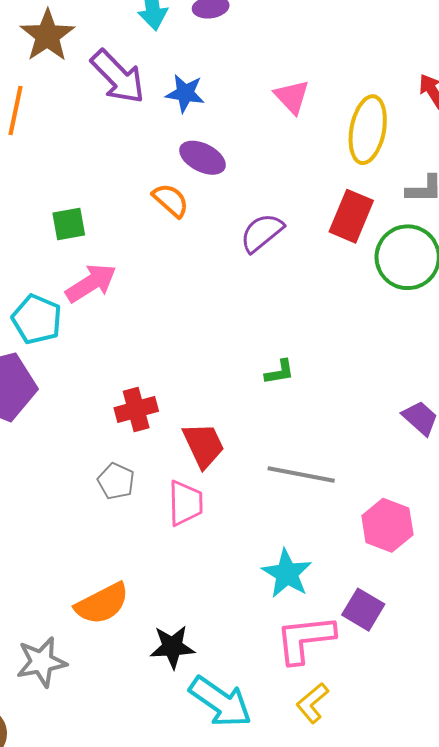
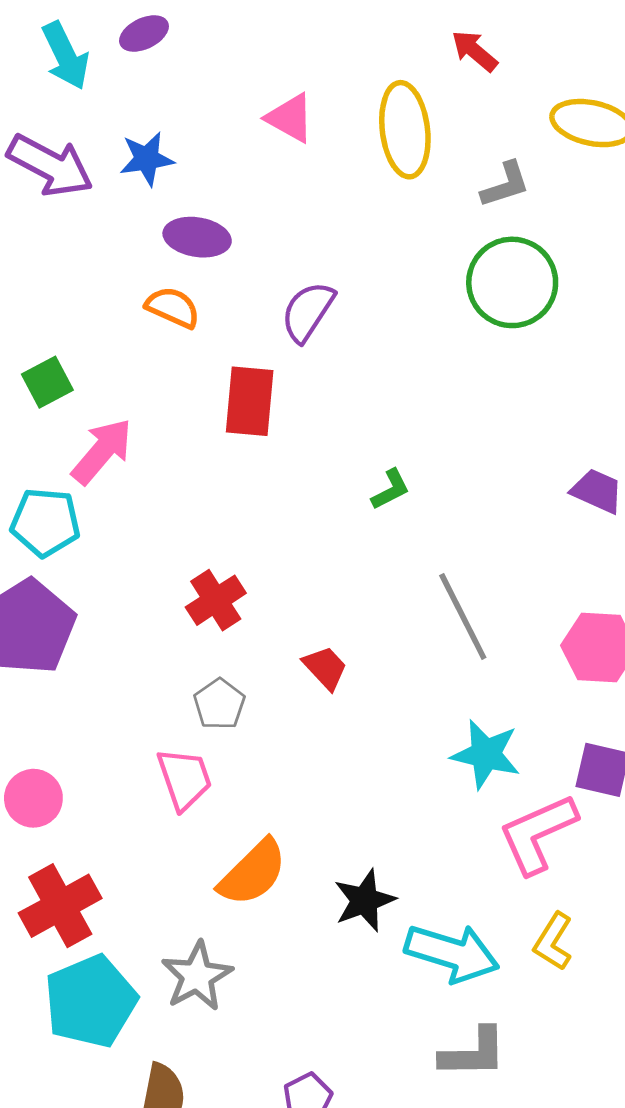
red rectangle: (351, 216) -> (250, 401), moved
red trapezoid: (204, 445) -> (325, 668), moved, size x0.7
gray line: (301, 475) -> (463, 617), turned 70
gray pentagon: (116, 481) -> (219, 704), turned 30
pink trapezoid: (185, 503) -> (184, 779), moved
yellow L-shape: (312, 703) -> (553, 941), moved

